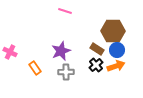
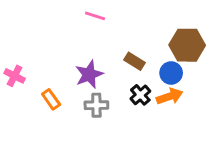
brown hexagon: (113, 31) -> (187, 45), moved
brown rectangle: (97, 49) -> (134, 61), moved

